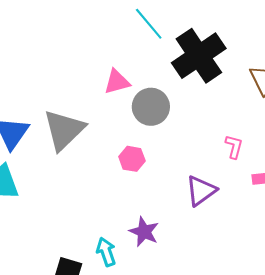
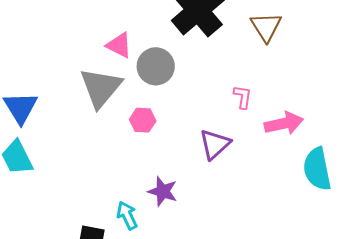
pink triangle: (117, 82) -> (119, 45), turned 48
gray triangle: (64, 130) -> (101, 88), moved

